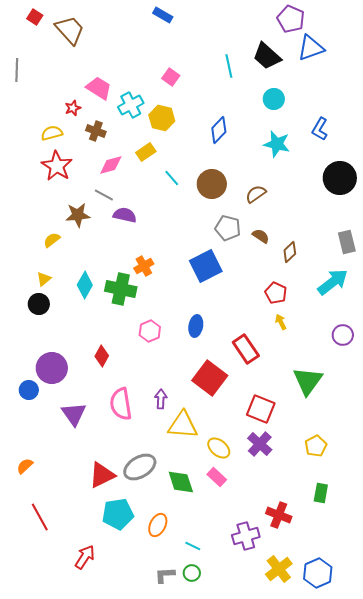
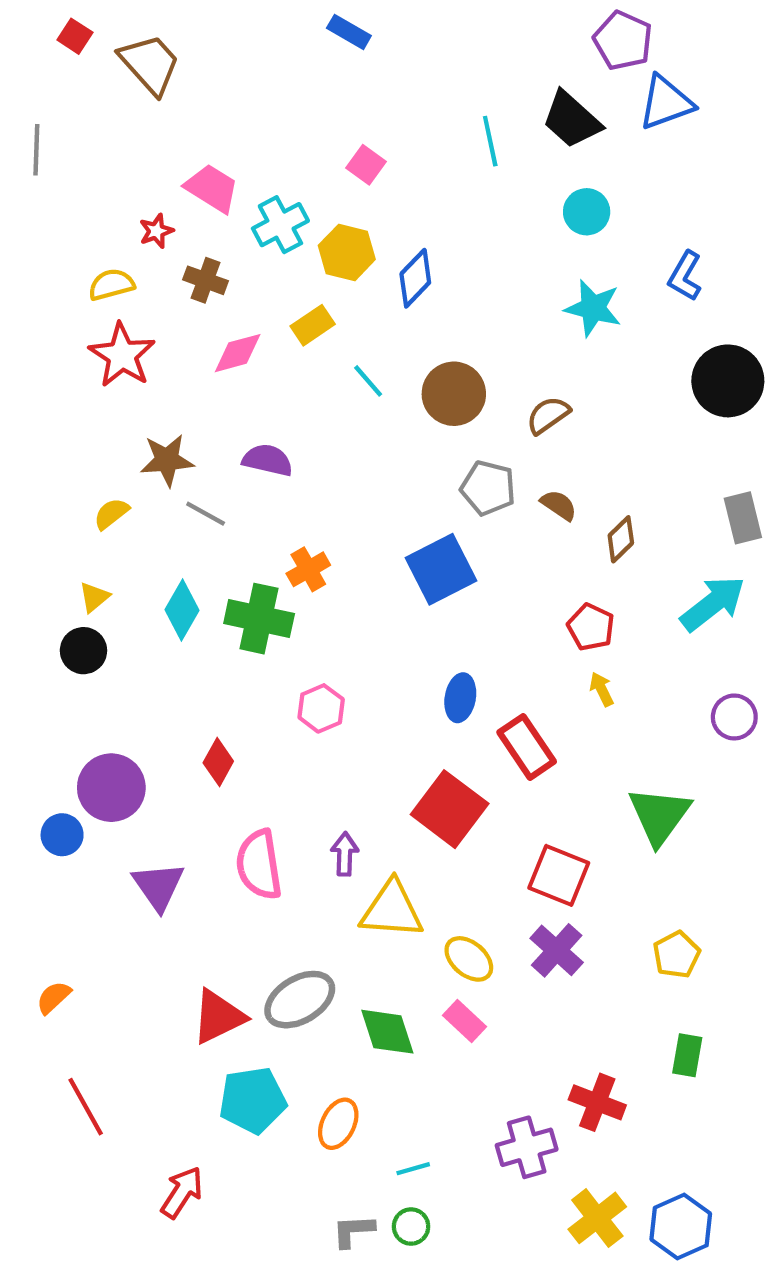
blue diamond: (219, 130) -> (415, 278), moved
gray line: (104, 195) -> (206, 514), moved
blue ellipse: (196, 326) -> (460, 698), moved
cyan line: (193, 546) -> (413, 1169), turned -42

